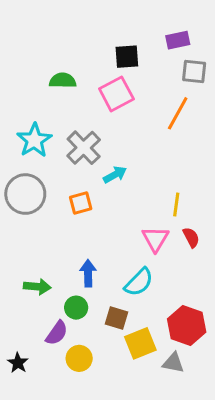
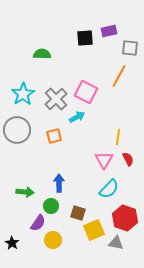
purple rectangle: (178, 40) -> (109, 31), moved
pink square: (116, 94) -> (86, 92), moved, turned -35
cyan semicircle: (139, 282) -> (109, 189), moved

